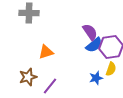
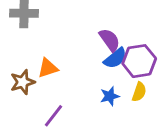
brown star: (28, 77) -> (23, 82), moved
blue star: (96, 78) -> (110, 96), moved

